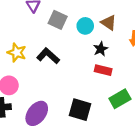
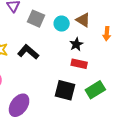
black square: (80, 110) -> (65, 90), moved

